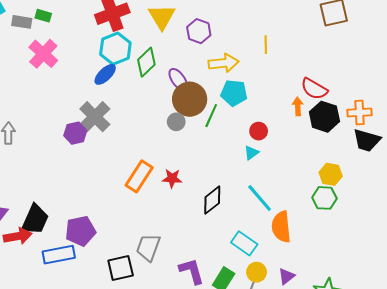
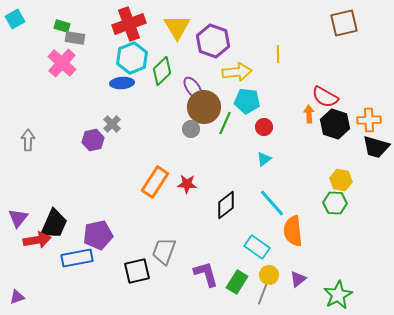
gray rectangle: (22, 22) -> (75, 38), moved
purple hexagon: (199, 31) -> (213, 41), size x1.4
blue ellipse: (105, 74) -> (122, 83), turned 40
gray cross: (95, 117) -> (112, 124), size x0.6
red circle: (259, 131) -> (264, 127), moved

